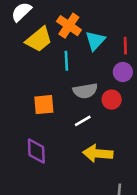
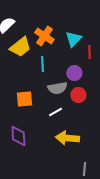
cyan triangle: (95, 41) -> (73, 39), moved
purple circle: (123, 72) -> (74, 73), moved

